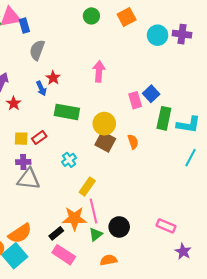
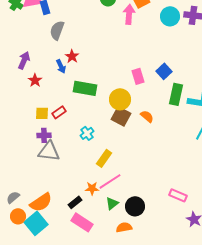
pink arrow: (99, 71) -> (129, 14), moved
pink rectangle: (135, 100) -> (138, 76), moved
orange semicircle: (133, 142) -> (147, 116), turned -32
pink line: (94, 211) -> (110, 181), turned 70
orange star: (74, 218) -> (92, 188), size x0.6
black circle: (119, 227) -> (135, 206), moved

